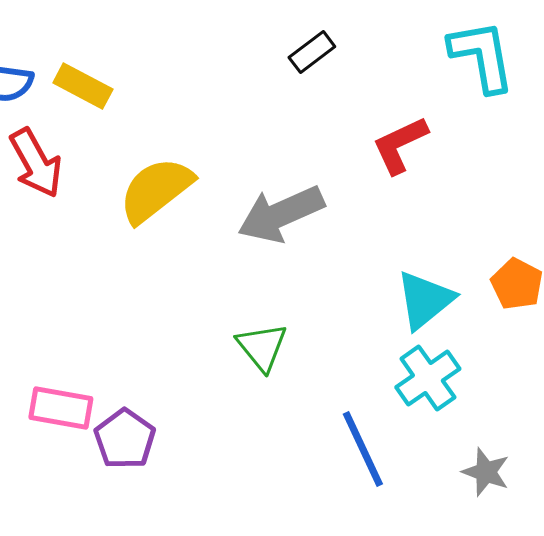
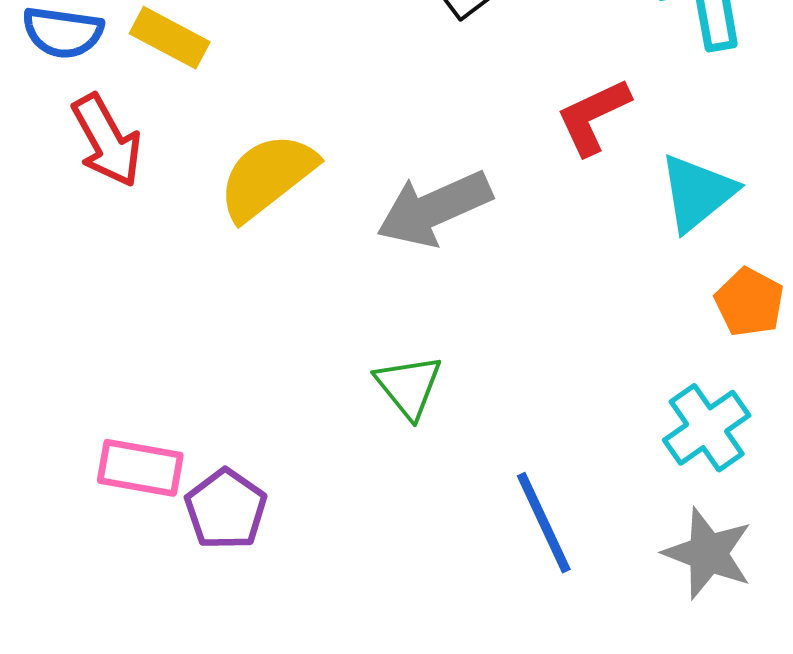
cyan triangle: (425, 300) -> (697, 193), moved
cyan cross: (428, 378) -> (707, 428), moved
gray star: (486, 472) -> (708, 553), size x1.4

